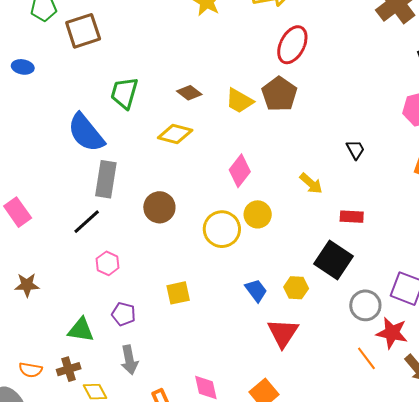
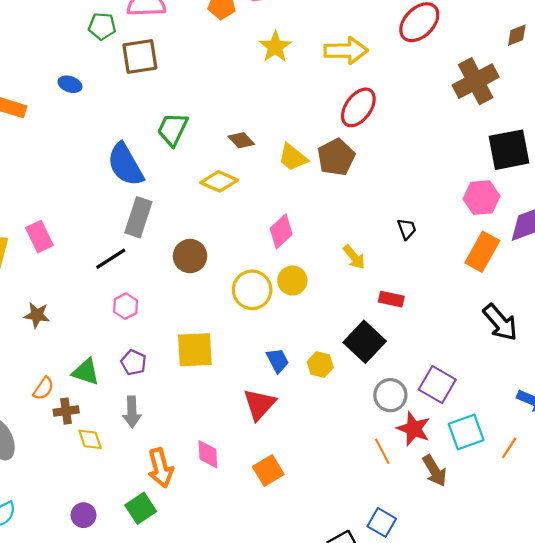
yellow square: (178, 293) -> (195, 350), size x1.5
red triangle: (283, 333) -> (259, 404), moved
orange semicircle: (31, 370) -> (43, 388), moved, turned -75

